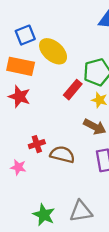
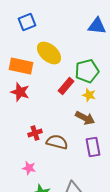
blue square: (25, 35) -> (27, 22), moved
pink star: (18, 167) -> (29, 168), moved

